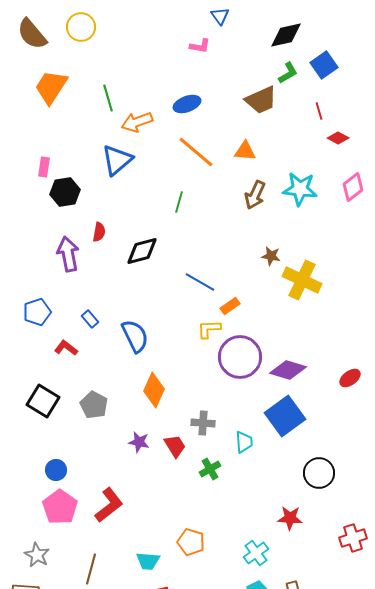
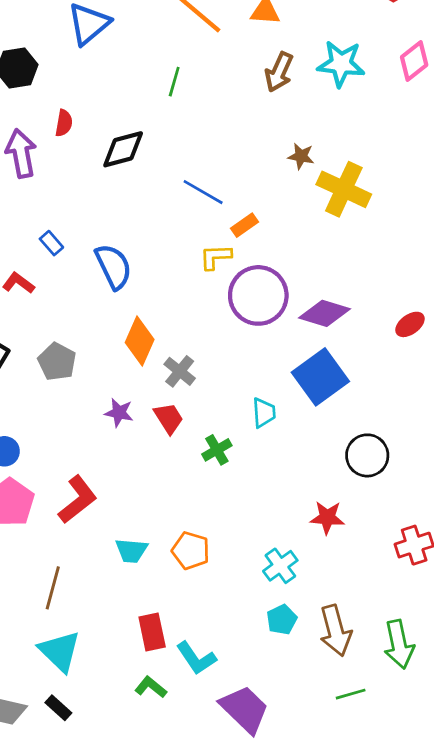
gray cross: (203, 423) -> (180, 371), moved, turned 35
cyan trapezoid: (148, 561) -> (131, 551), moved

